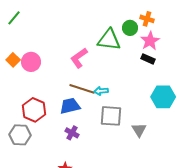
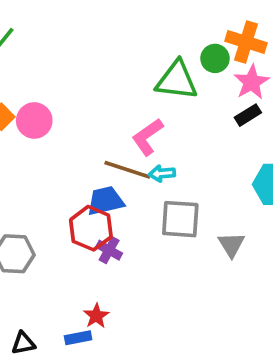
orange cross: (147, 19) -> (246, 42), size x1.5
pink L-shape: (79, 58) -> (147, 137), moved
black rectangle: (148, 59) -> (248, 115), turned -56
red hexagon: (34, 110) -> (91, 228), moved

